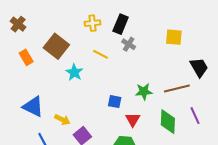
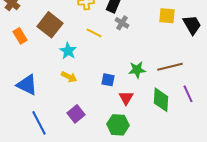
black trapezoid: (199, 67) -> (192, 25), moved
yellow arrow: (62, 120) -> (69, 77), moved

